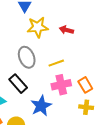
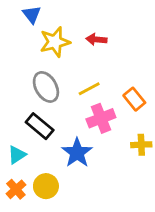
orange rectangle: (85, 85) -> (134, 99), moved

